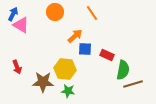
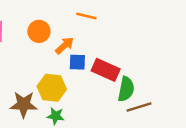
orange circle: (55, 12) -> (39, 31), moved
orange line: (92, 13) -> (86, 16), turned -42
red rectangle: (107, 55) -> (106, 70), size x1.5

